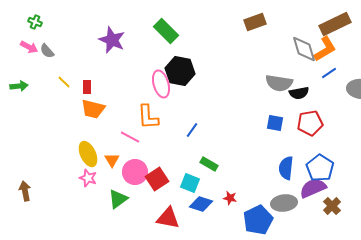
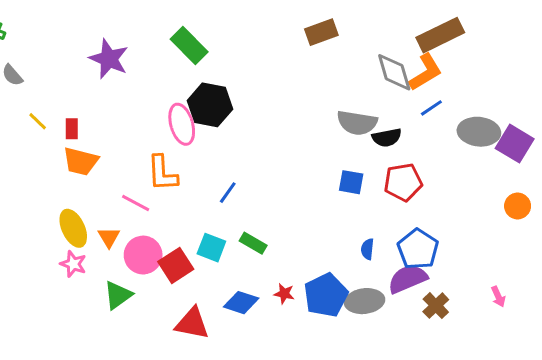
blue semicircle: (286, 168) -> (367, 249), size x0.6
cyan square: (190, 183) -> (211, 248), moved
blue pentagon: (258, 220) -> (326, 295), moved

